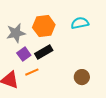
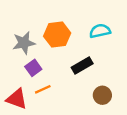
black rectangle: (44, 52) -> (82, 65), moved

